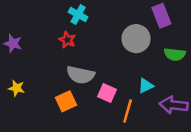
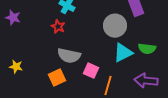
purple star: (13, 43) -> (13, 18), moved
green semicircle: (175, 54) -> (147, 49), moved
cyan triangle: (146, 86) -> (123, 53), moved, size x1.5

